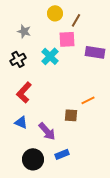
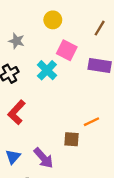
brown line: (76, 20) -> (100, 28), moved
pink square: (67, 39) -> (67, 50), turned 30
blue triangle: (21, 122) -> (13, 157), moved, turned 48

